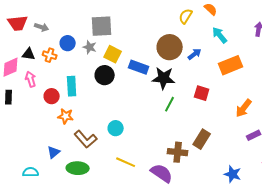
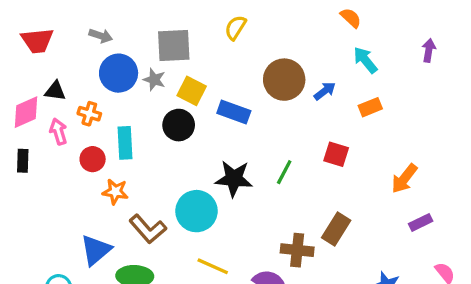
yellow semicircle: (186, 16) -> (235, 28), moved
gray arrow: (42, 27) -> (101, 36), moved
blue circle: (68, 43) -> (119, 73), size x1.5
orange cross: (50, 55) -> (89, 114), moved
orange rectangle: (231, 65) -> (370, 107), moved, size x0.6
black star: (164, 78) -> (234, 179), moved
cyan circle: (116, 128) -> (196, 211), size x1.6
blue triangle: (54, 152) -> (96, 250), size x1.5

